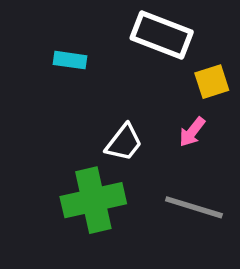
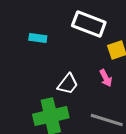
pink arrow: (192, 132) -> (106, 78), turned -66

